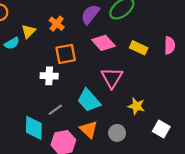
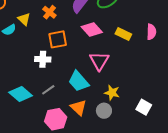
yellow triangle: (28, 31) -> (24, 19), turned -32
yellow star: (136, 106) -> (112, 93), moved
cyan diamond: (34, 128) -> (21, 94), moved, turned -50

